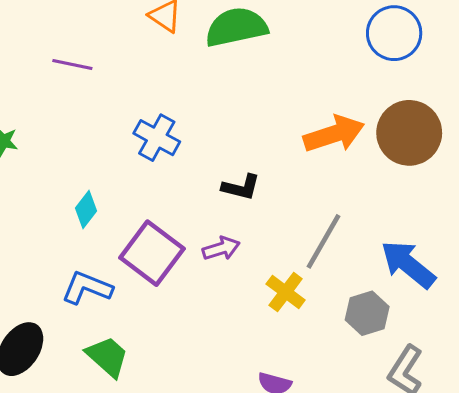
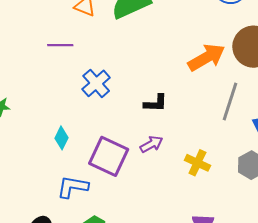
purple line: (72, 64) -> (60, 45), moved
blue cross: (157, 138) -> (96, 83), turned 32
gray line: (323, 241) -> (230, 102), moved

